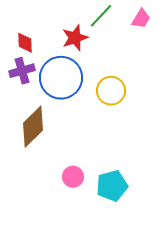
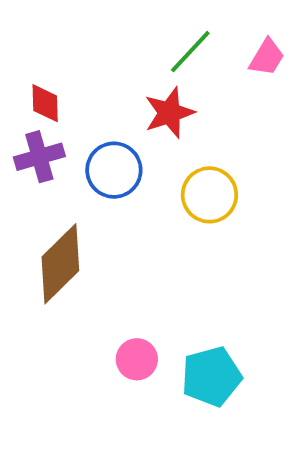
red star: (75, 38) -> (169, 113), moved
blue circle: (61, 78) -> (114, 170), size x0.7

